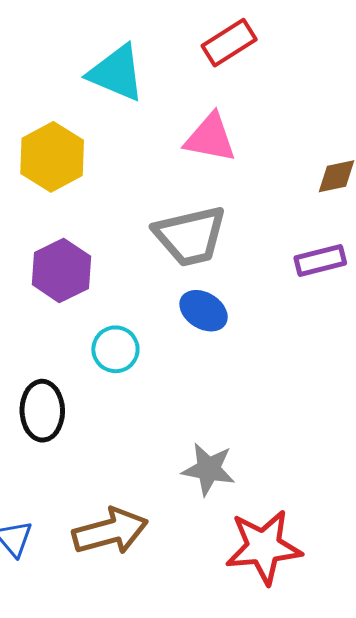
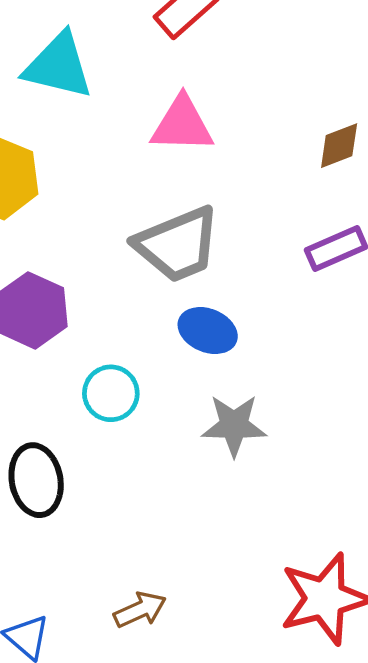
gray star: (209, 469) -> (234, 425), moved
brown arrow: (110, 531) -> (140, 610), size x0.6

